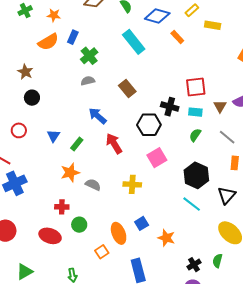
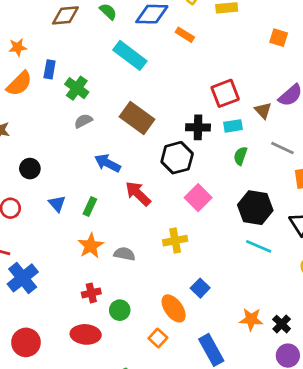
brown rectangle: (127, 89) -> (137, 118), size x1.4
black circle: (32, 98) -> (30, 169), moved
orange star: (166, 238) -> (251, 319), moved

